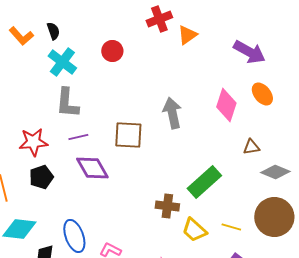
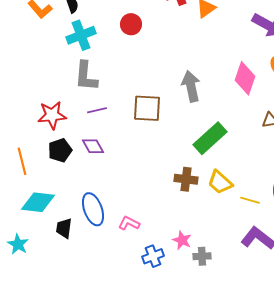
cyan cross: (62, 62) -> (81, 35), turned 32
purple diamond: (92, 168) -> (93, 146), moved, size x0.7
green rectangle: (204, 182) -> (210, 138), moved
yellow trapezoid: (194, 230) -> (220, 182), moved

